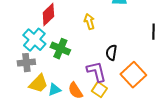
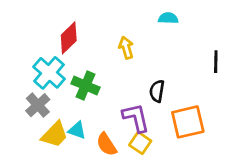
gray cross: (26, 63) -> (38, 105), turned -36
orange square: (133, 75) -> (188, 122), turned 30
cyan triangle: (54, 90) -> (77, 130), moved, turned 40

